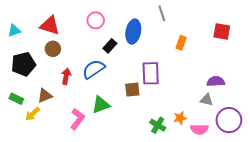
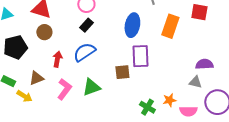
blue ellipse: (133, 32) -> (132, 25), moved
red square: (222, 32) -> (199, 12), moved
orange rectangle: (181, 43) -> (170, 26), size x1.6
black rectangle: (110, 46) -> (86, 25), moved
yellow arrow: (33, 114) -> (24, 96), turned -105
pink L-shape: (77, 119) -> (64, 89), moved

